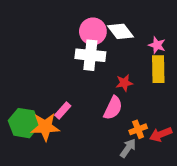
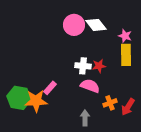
white cross: (90, 55) -> (83, 66), moved, size x0.7
pink semicircle: (113, 108) -> (90, 86), turned -96
red arrow: (161, 134) -> (128, 107), turned -36
gray arrow: (128, 148) -> (85, 118), moved, turned -35

